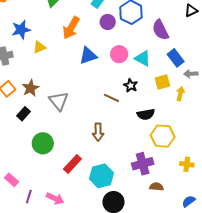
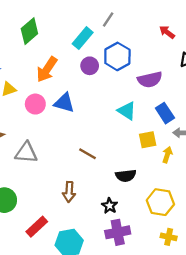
purple semicircle: (160, 30) -> (150, 80), turned -80
pink circle: (119, 54) -> (35, 104), moved
blue triangle: (88, 56) -> (64, 103), turned 30
black star: (131, 85) -> (110, 206), moved
gray triangle: (59, 101) -> (26, 153), turned -50
yellow hexagon: (163, 136) -> (160, 202), moved

